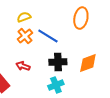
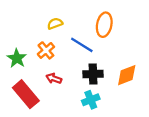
orange ellipse: (81, 18) -> (104, 25), moved
orange cross: (25, 36) -> (46, 50), moved

